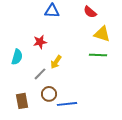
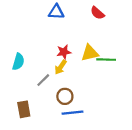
yellow triangle: (102, 34) -> (90, 53), moved, turned -30
red star: (40, 42) -> (64, 52), moved
brown circle: (49, 94) -> (65, 96), moved

